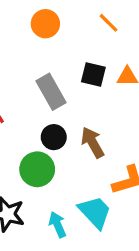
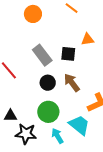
black square: (93, 74) -> (68, 54), moved
green circle: (37, 169) -> (48, 112), moved

